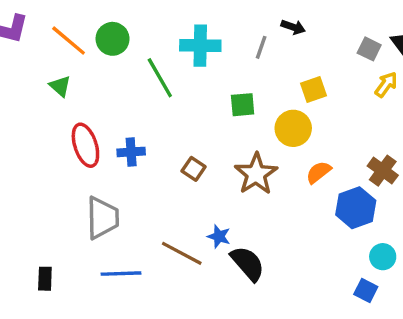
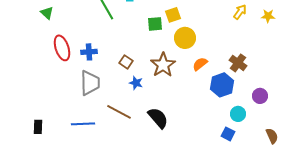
yellow square: (313, 89) -> (173, 15), moved
gray trapezoid: (102, 218) -> (90, 83), moved
blue star: (219, 236) -> (136, 83), moved

